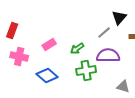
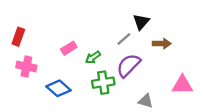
pink rectangle: (49, 44) -> (69, 48), moved
purple semicircle: (108, 56) -> (128, 65), turned -45

